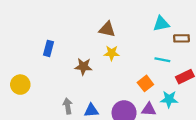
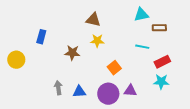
orange square: (145, 83) -> (114, 68), moved
yellow circle: (20, 85) -> (16, 60), moved
cyan star: (169, 99) -> (161, 82), moved

